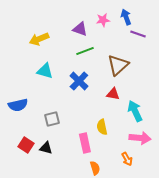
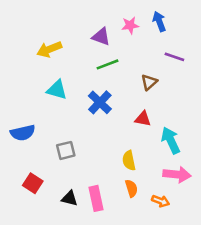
purple line: (138, 34) -> (174, 57), moved
brown triangle: (118, 65) -> (149, 82), size x0.6
pink rectangle: (85, 143) -> (96, 198), moved
black triangle: (46, 148) -> (70, 198), moved
orange arrow: (127, 159) -> (161, 201), turned -40
orange semicircle: (95, 168) -> (131, 188), moved

